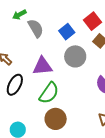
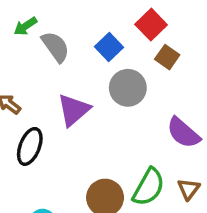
purple triangle: (42, 66) -> (74, 110), turned -30
green semicircle: (49, 93) -> (149, 187), moved

